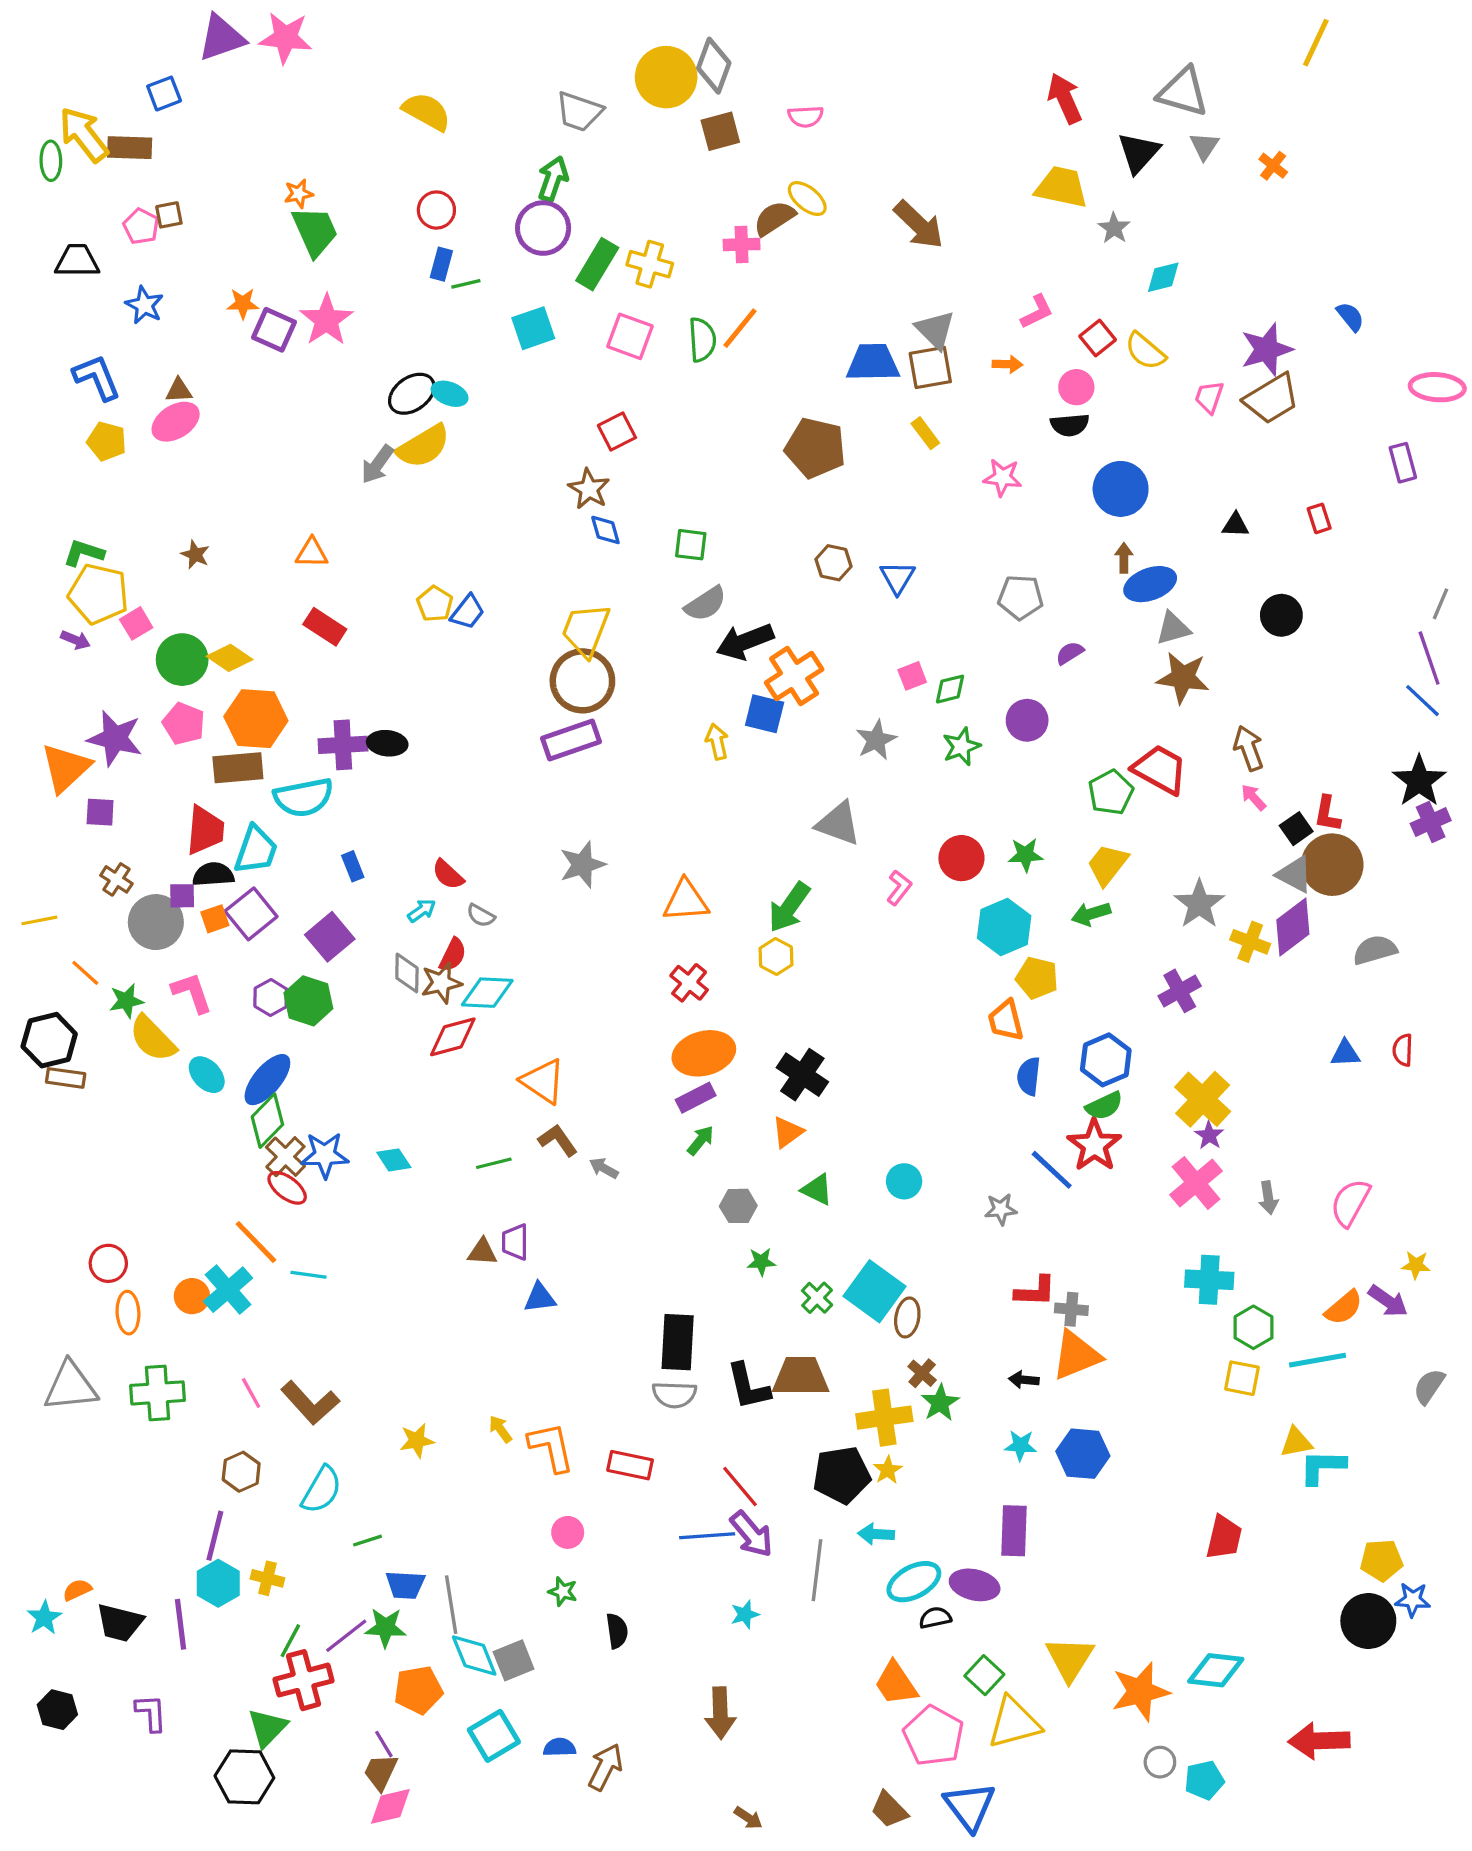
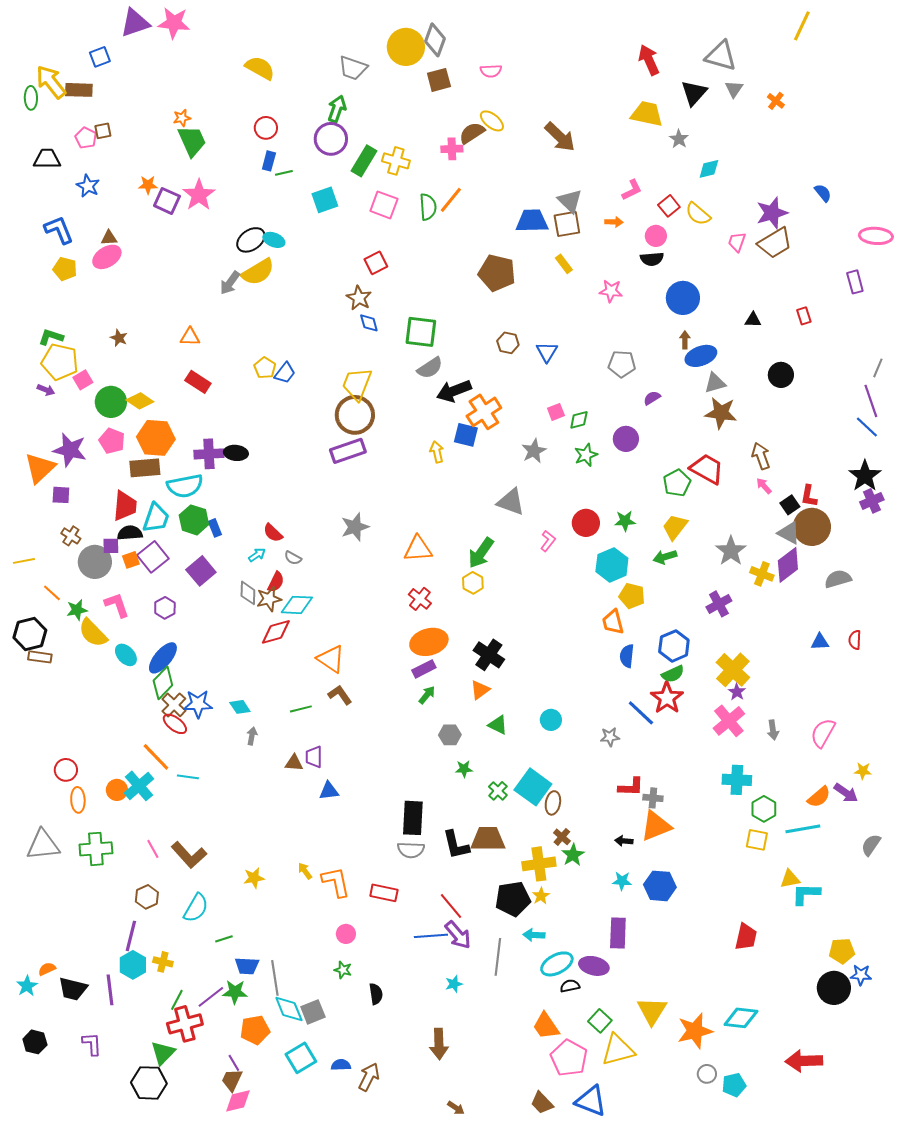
green square: (691, 545) -> (421, 332), size x1.6
green hexagon: (308, 1001) -> (194, 520), moved
gray arrow: (604, 1168) -> (252, 736), moved, turned 72
blue triangle: (970, 1806) -> (591, 1101), turned -32

